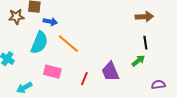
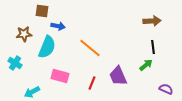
brown star: (16, 17) -> (24, 34), moved
orange line: (68, 44) -> (90, 48), moved
purple semicircle: (158, 85) -> (166, 89), turned 32

